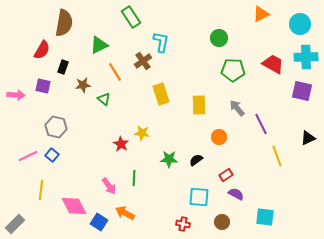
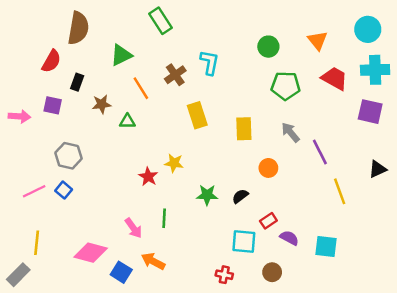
orange triangle: (261, 14) -> (317, 40), moved, turned -42
cyan L-shape: (161, 42) -> (210, 62), moved
green triangle: (104, 99) -> (127, 121), turned -40
red rectangle: (226, 175) -> (268, 221), moved
yellow line: (41, 190) -> (37, 243), moved
pink diamond: (74, 206) -> (91, 253), turned -48
cyan square: (265, 217) -> (326, 246), moved

